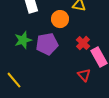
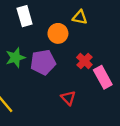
red triangle: (84, 75) -> (68, 98), moved

